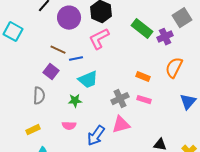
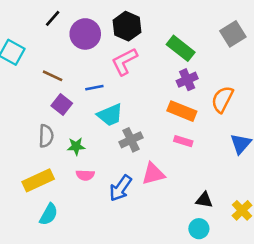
purple cross: (165, 37) -> (187, 80), moved
brown line: (58, 50) -> (53, 76), moved
orange rectangle: (143, 77) -> (182, 111), size x1.5
gray cross: (120, 99) -> (131, 140), moved
green star: (75, 101) -> (76, 146), moved
yellow rectangle: (33, 130) -> (38, 180), size x1.6

